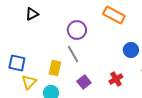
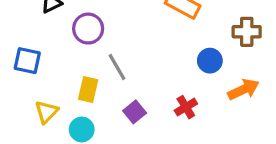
purple circle: (77, 30) -> (88, 29), moved
blue square: (17, 63) -> (27, 61), moved

